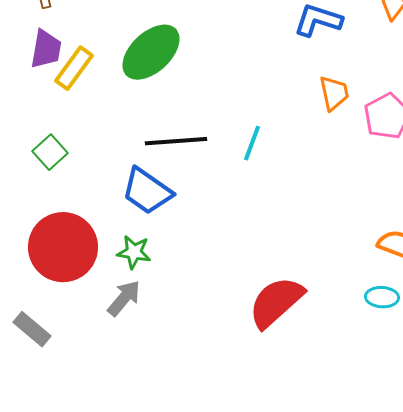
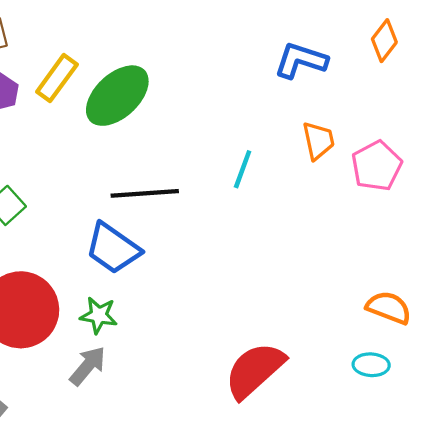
yellow rectangle: (74, 68) -> (57, 78), moved
cyan line: (252, 143) -> (243, 169), moved

